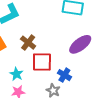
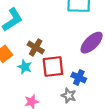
cyan star: (16, 74) -> (25, 67), moved

